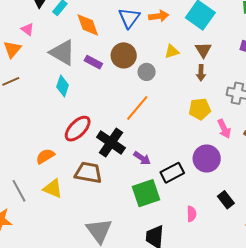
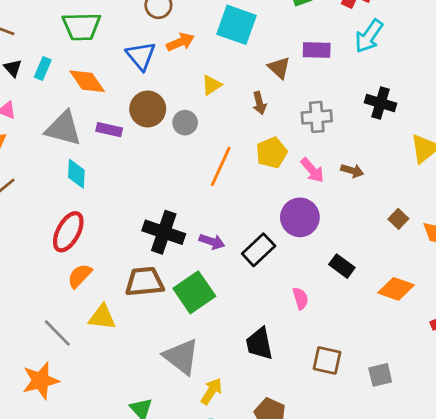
brown triangle: (203, 50) -> (279, 68), moved
orange line: (137, 108) -> (221, 166), moved
red ellipse: (78, 129) -> (68, 232), moved
green square: (146, 193) -> (194, 292), moved

